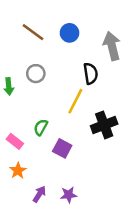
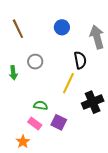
brown line: (33, 32) -> (18, 29), moved, turned 30
green semicircle: (41, 127) -> (41, 105), turned 72
pink rectangle: (15, 141) -> (35, 124), moved

